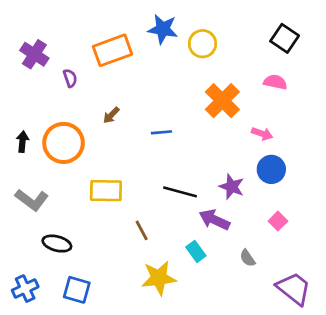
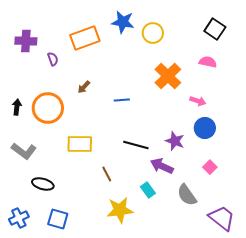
purple cross: (34, 54) -> (26, 41), turned -30
gray semicircle: (247, 258) -> (187, 195), size x1.6

